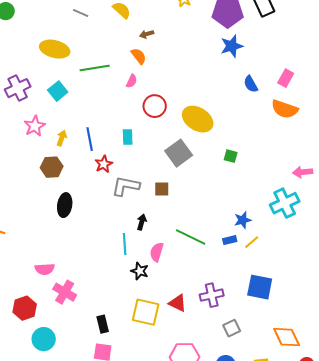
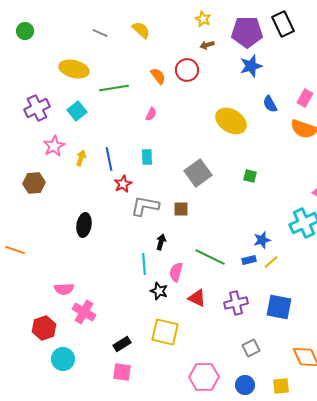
brown arrow: (147, 34) -> (207, 45), moved
pink semicircle: (132, 81) -> (151, 114), moved
red circle: (155, 106) -> (187, 70), moved
yellow ellipse: (198, 119) -> (231, 121), moved
brown hexagon: (52, 167) -> (34, 183), moved
purple cross: (212, 295) -> (236, 303), moved
red triangle: (178, 303) -> (197, 298), moved
black rectangle: (103, 324) -> (122, 344), turned 72

